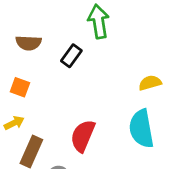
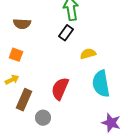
black rectangle: (71, 56) -> (66, 33), moved
yellow semicircle: (150, 83) -> (88, 54), moved

